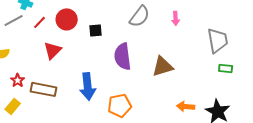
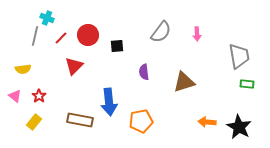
gray line: (14, 20) -> (35, 36), turned -48
purple semicircle: (123, 56) -> (144, 72), size x0.6
brown rectangle: (44, 89) -> (80, 120), moved

